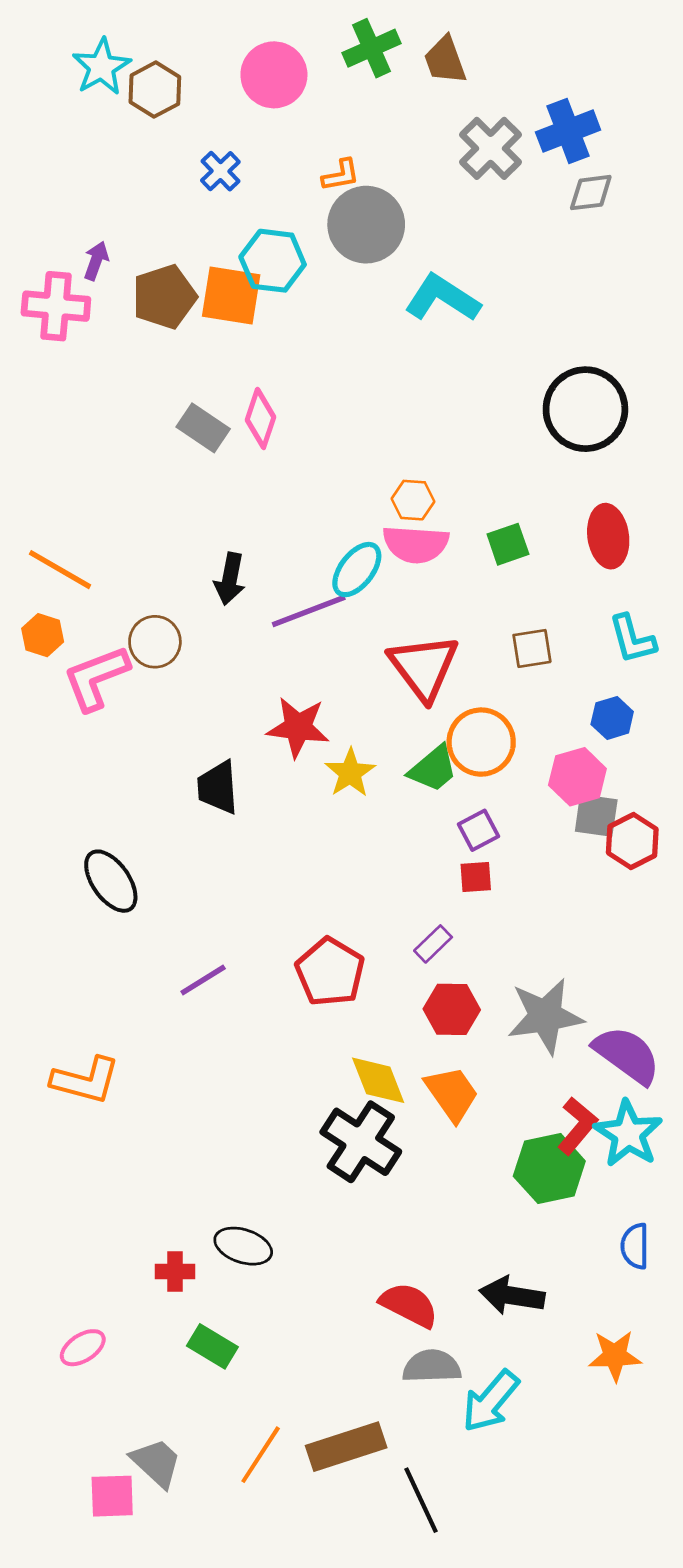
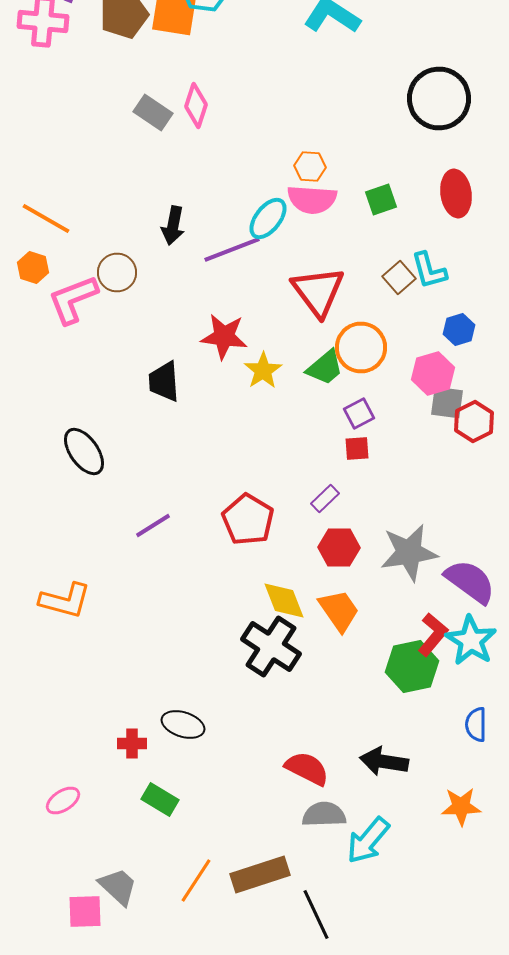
cyan L-shape: (632, 639) -> (429, 270), moved
brown square: (532, 648) -> (399, 278), turned -32

